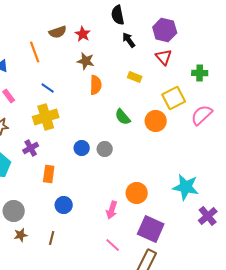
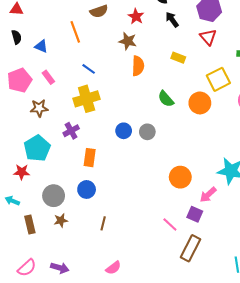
red star: (83, 34) -> (136, 16), moved
blue circle: (64, 205) -> (87, 189), moved
pink arrow: (112, 210) -> (208, 195), moved, turned 30
purple square: (151, 229) -> (195, 214), size x0.6
brown line: (52, 238) -> (103, 223), moved
pink line: (113, 245) -> (170, 225), moved

